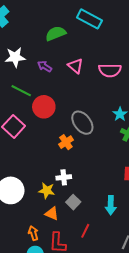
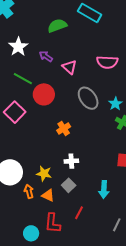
white star: (15, 57) -> (18, 47), turned -30
pink triangle: (75, 66) -> (69, 67), moved
gray ellipse: (82, 123) -> (88, 98), moved
white cross: (64, 177) -> (71, 161), moved
orange arrow: (33, 233) -> (29, 191), moved

